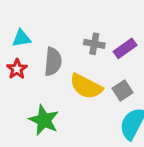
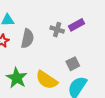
purple rectangle: (125, 48) -> (76, 25), moved
yellow semicircle: (86, 86) -> (47, 80), moved

